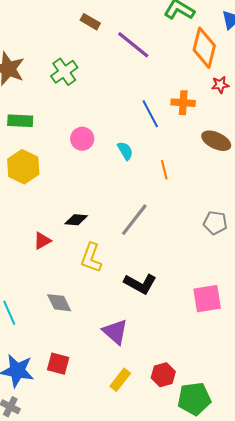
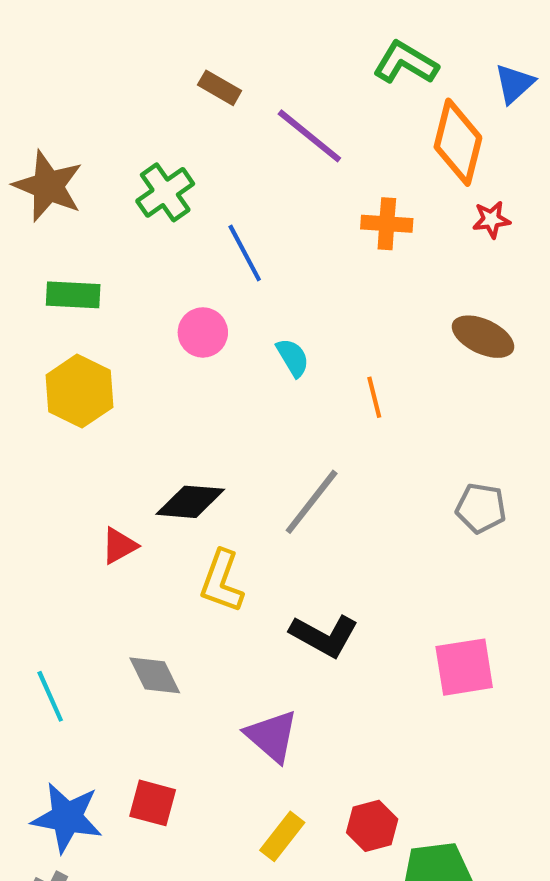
orange cross: (183, 103) -> (387, 224), moved
blue line: (150, 114) -> (245, 253), moved
black diamond: (76, 220) -> (190, 502), size x1.4

